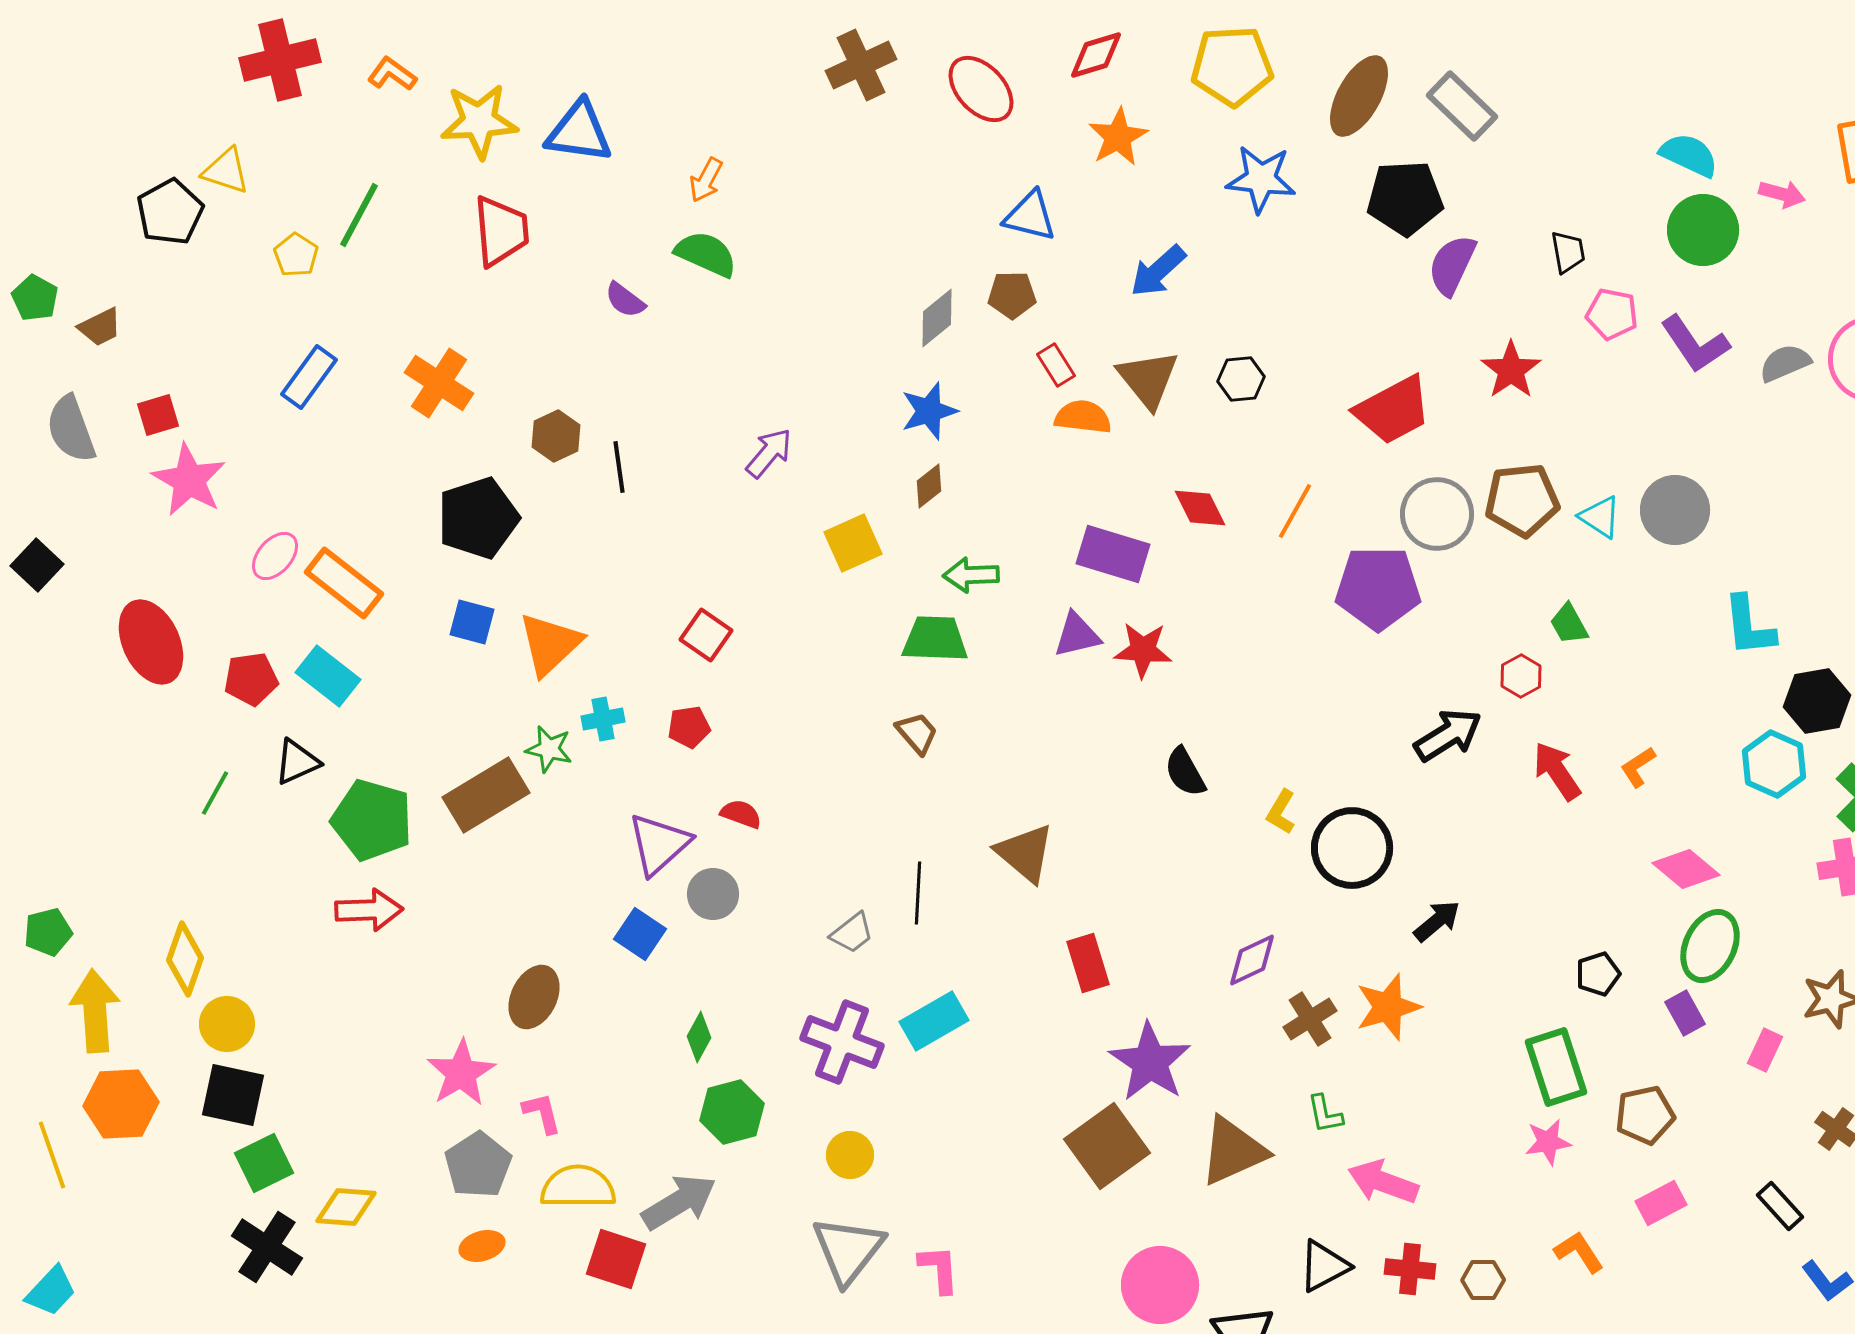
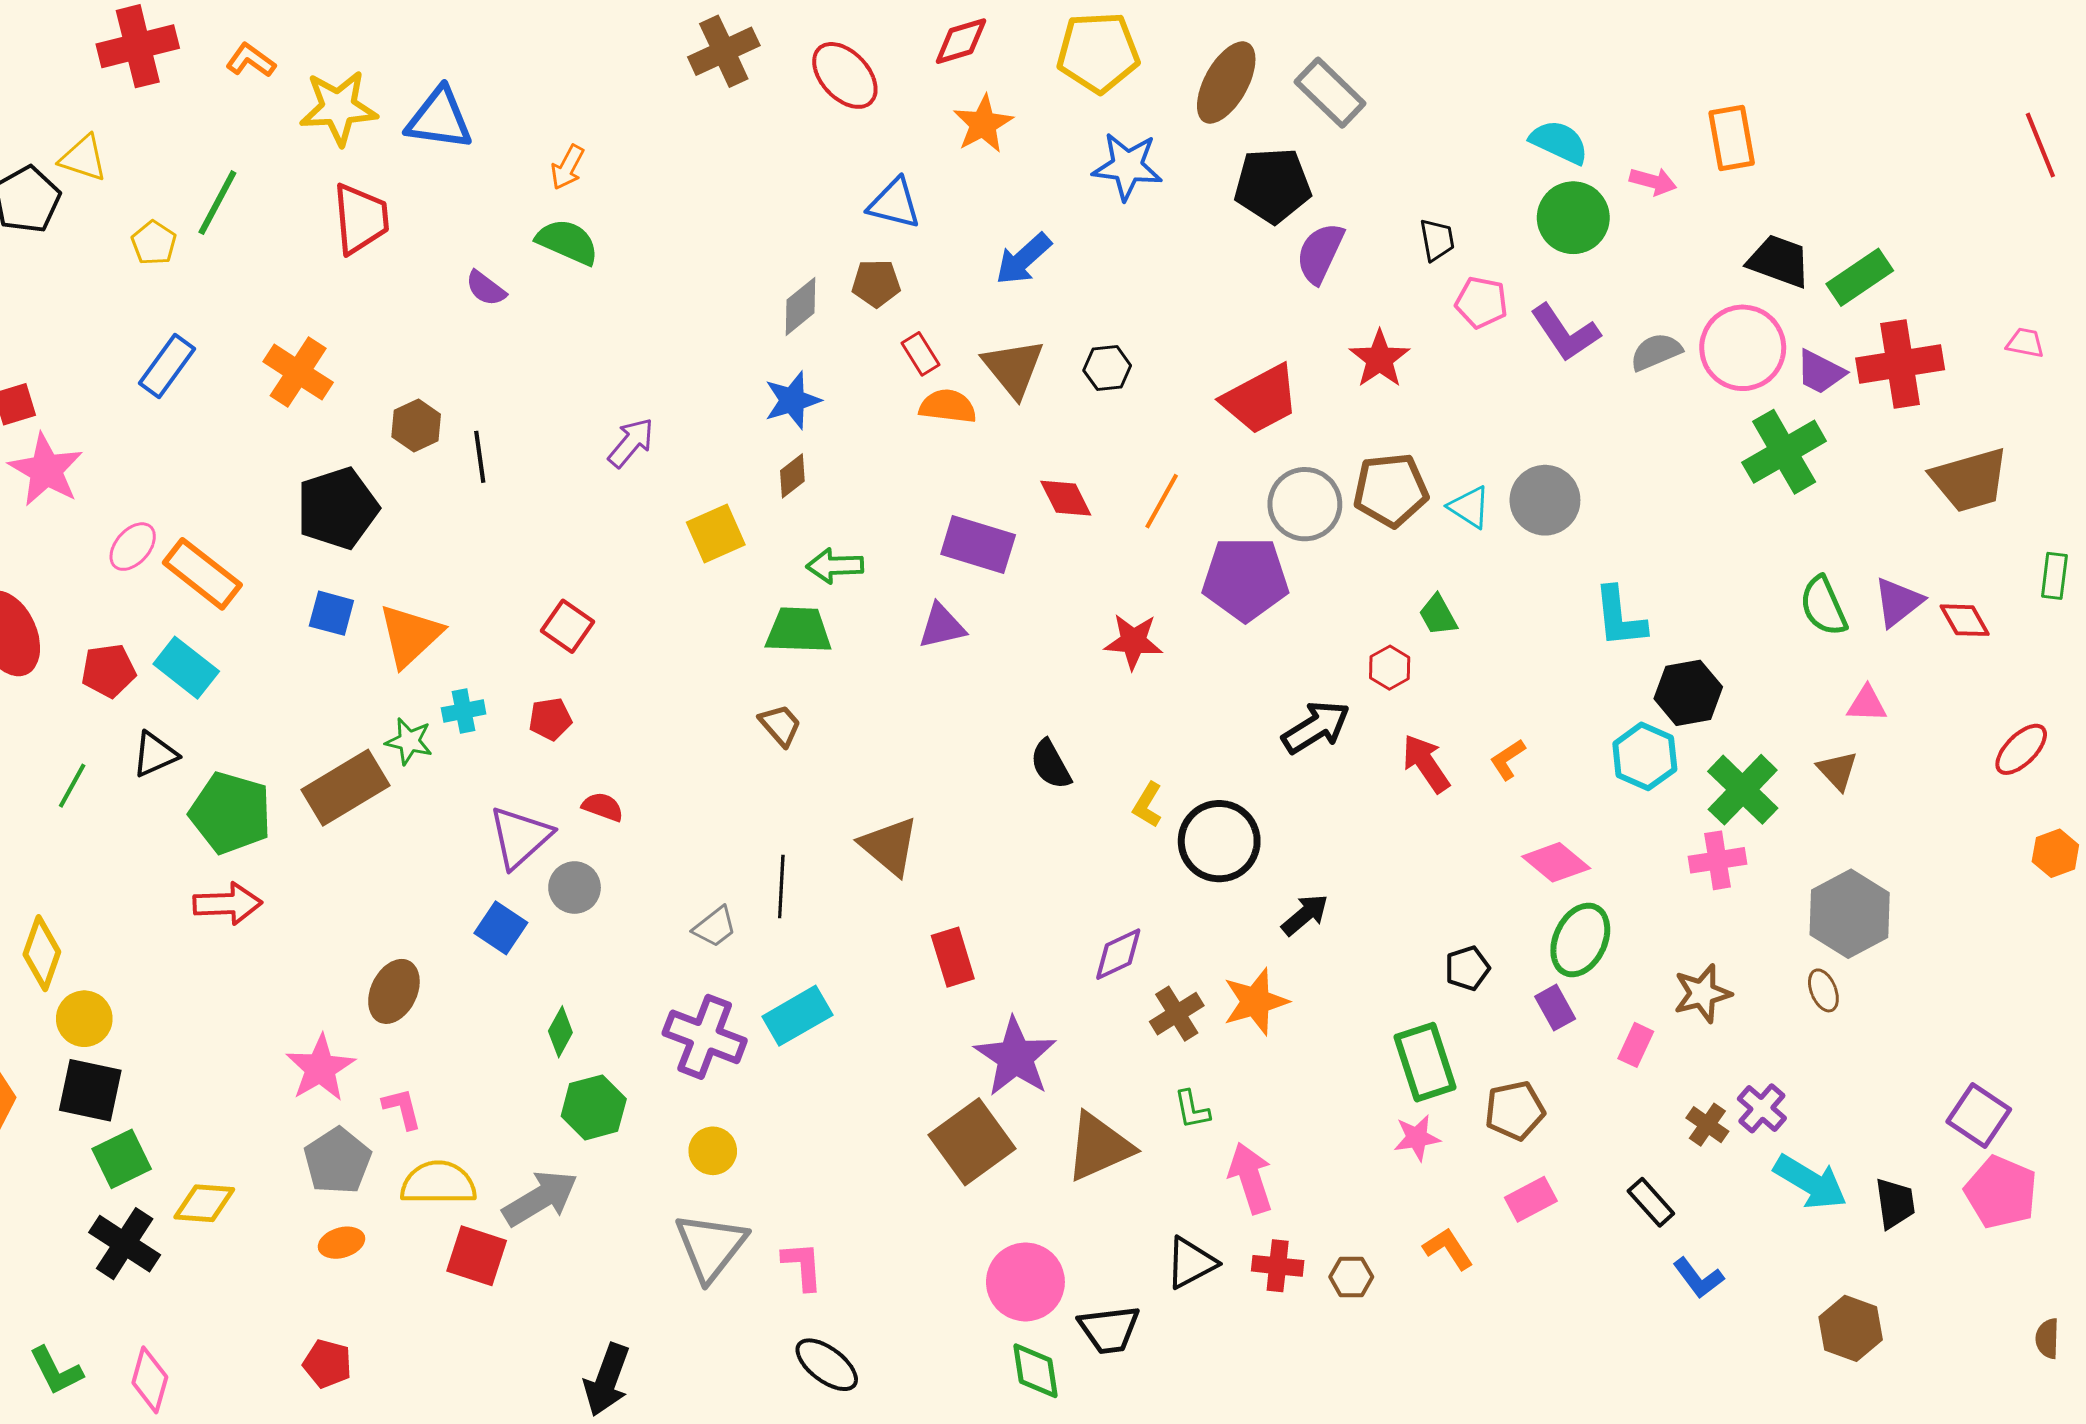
red star: (1143, 650) -> (1133, 641), moved
pink arrow: (1383, 1182) -> (1250, 1178), turned 52

